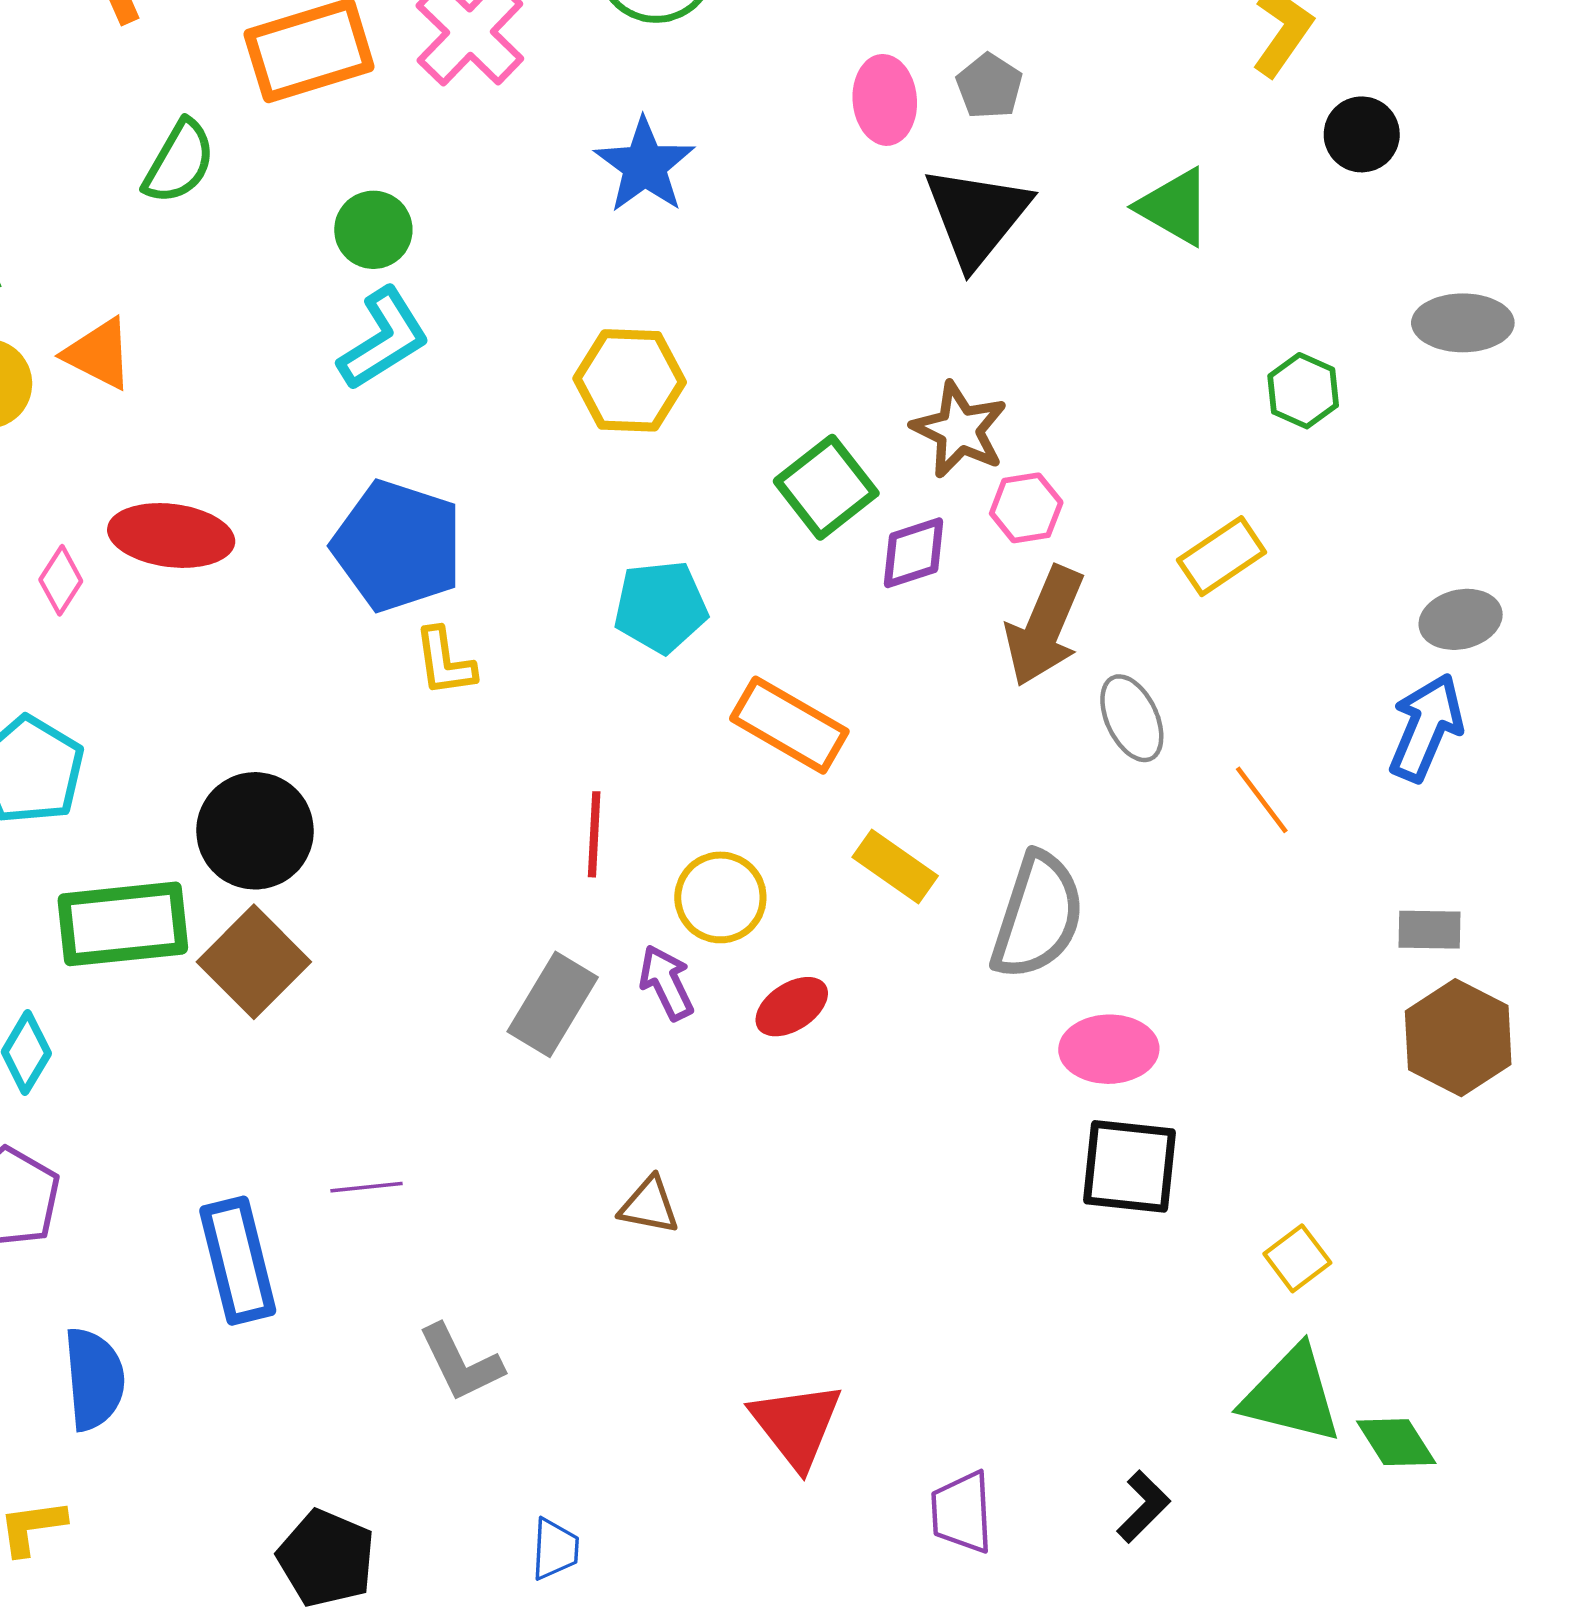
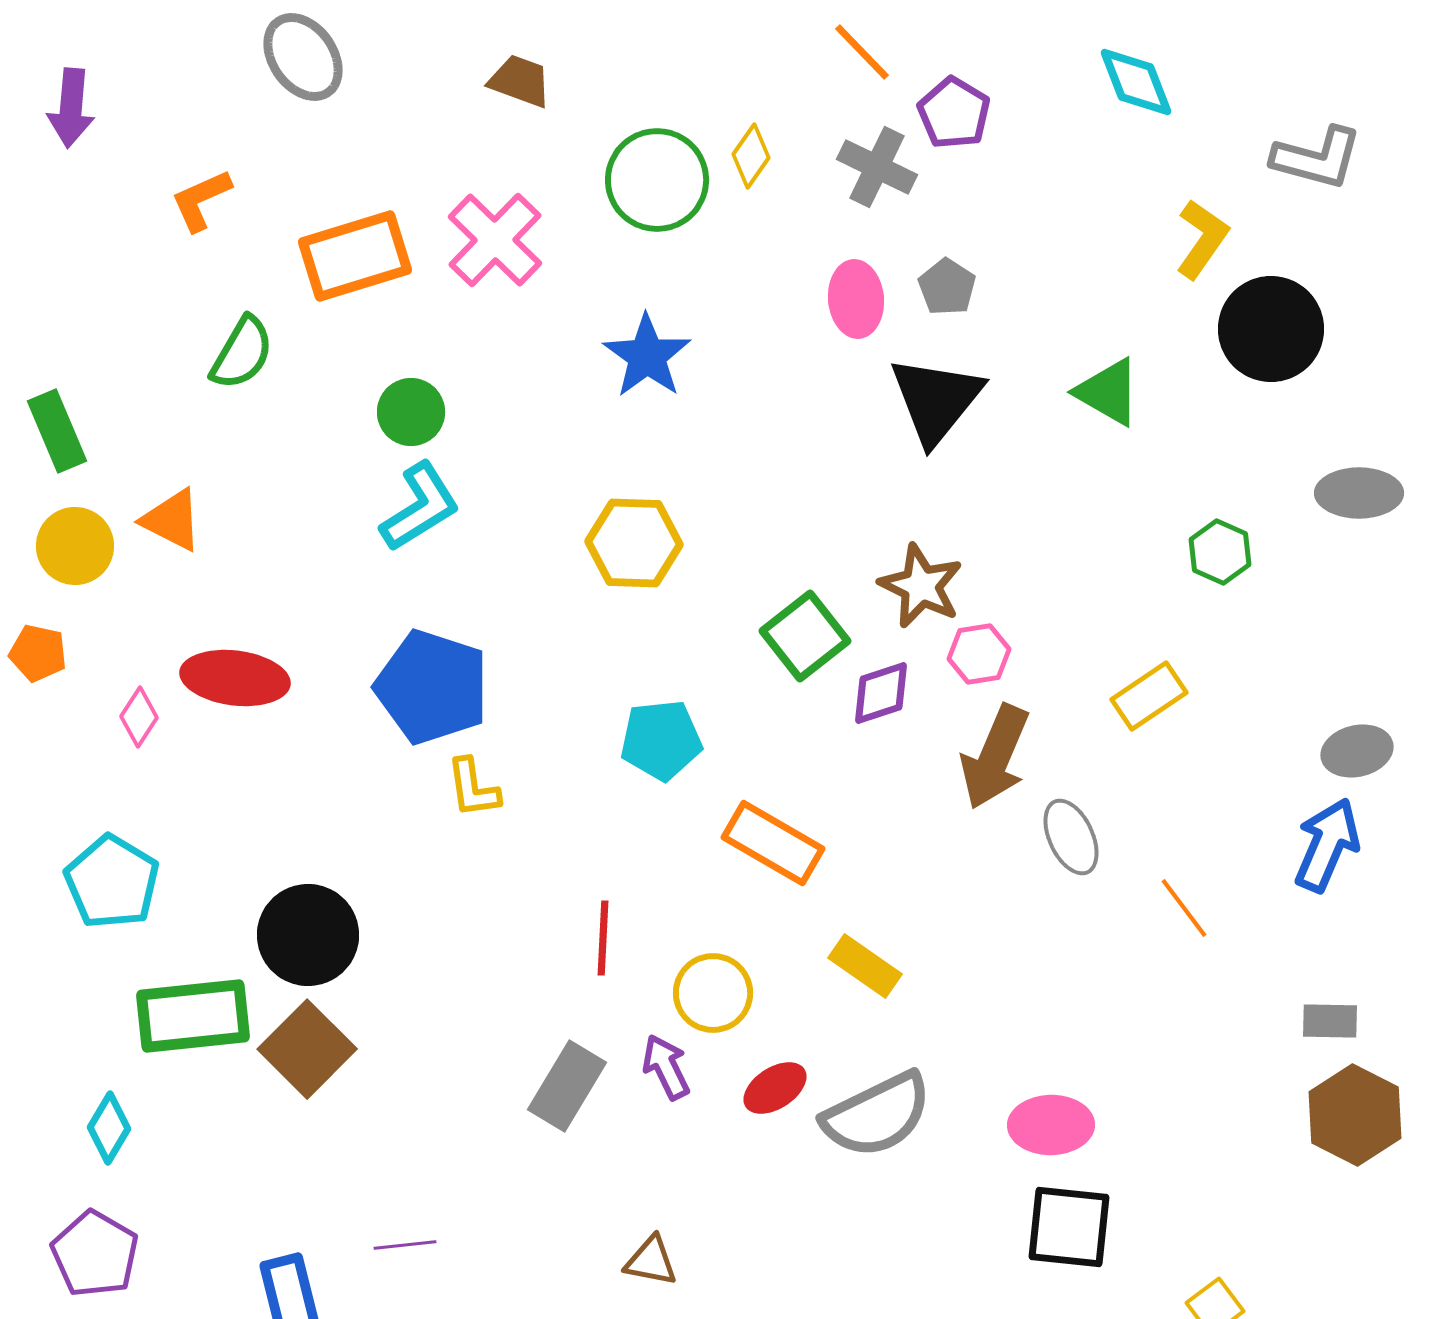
black circle: (1362, 134) -> (1271, 329), size x1.6
gray semicircle: (1038, 916) -> (877, 1115), moved, turned 46

